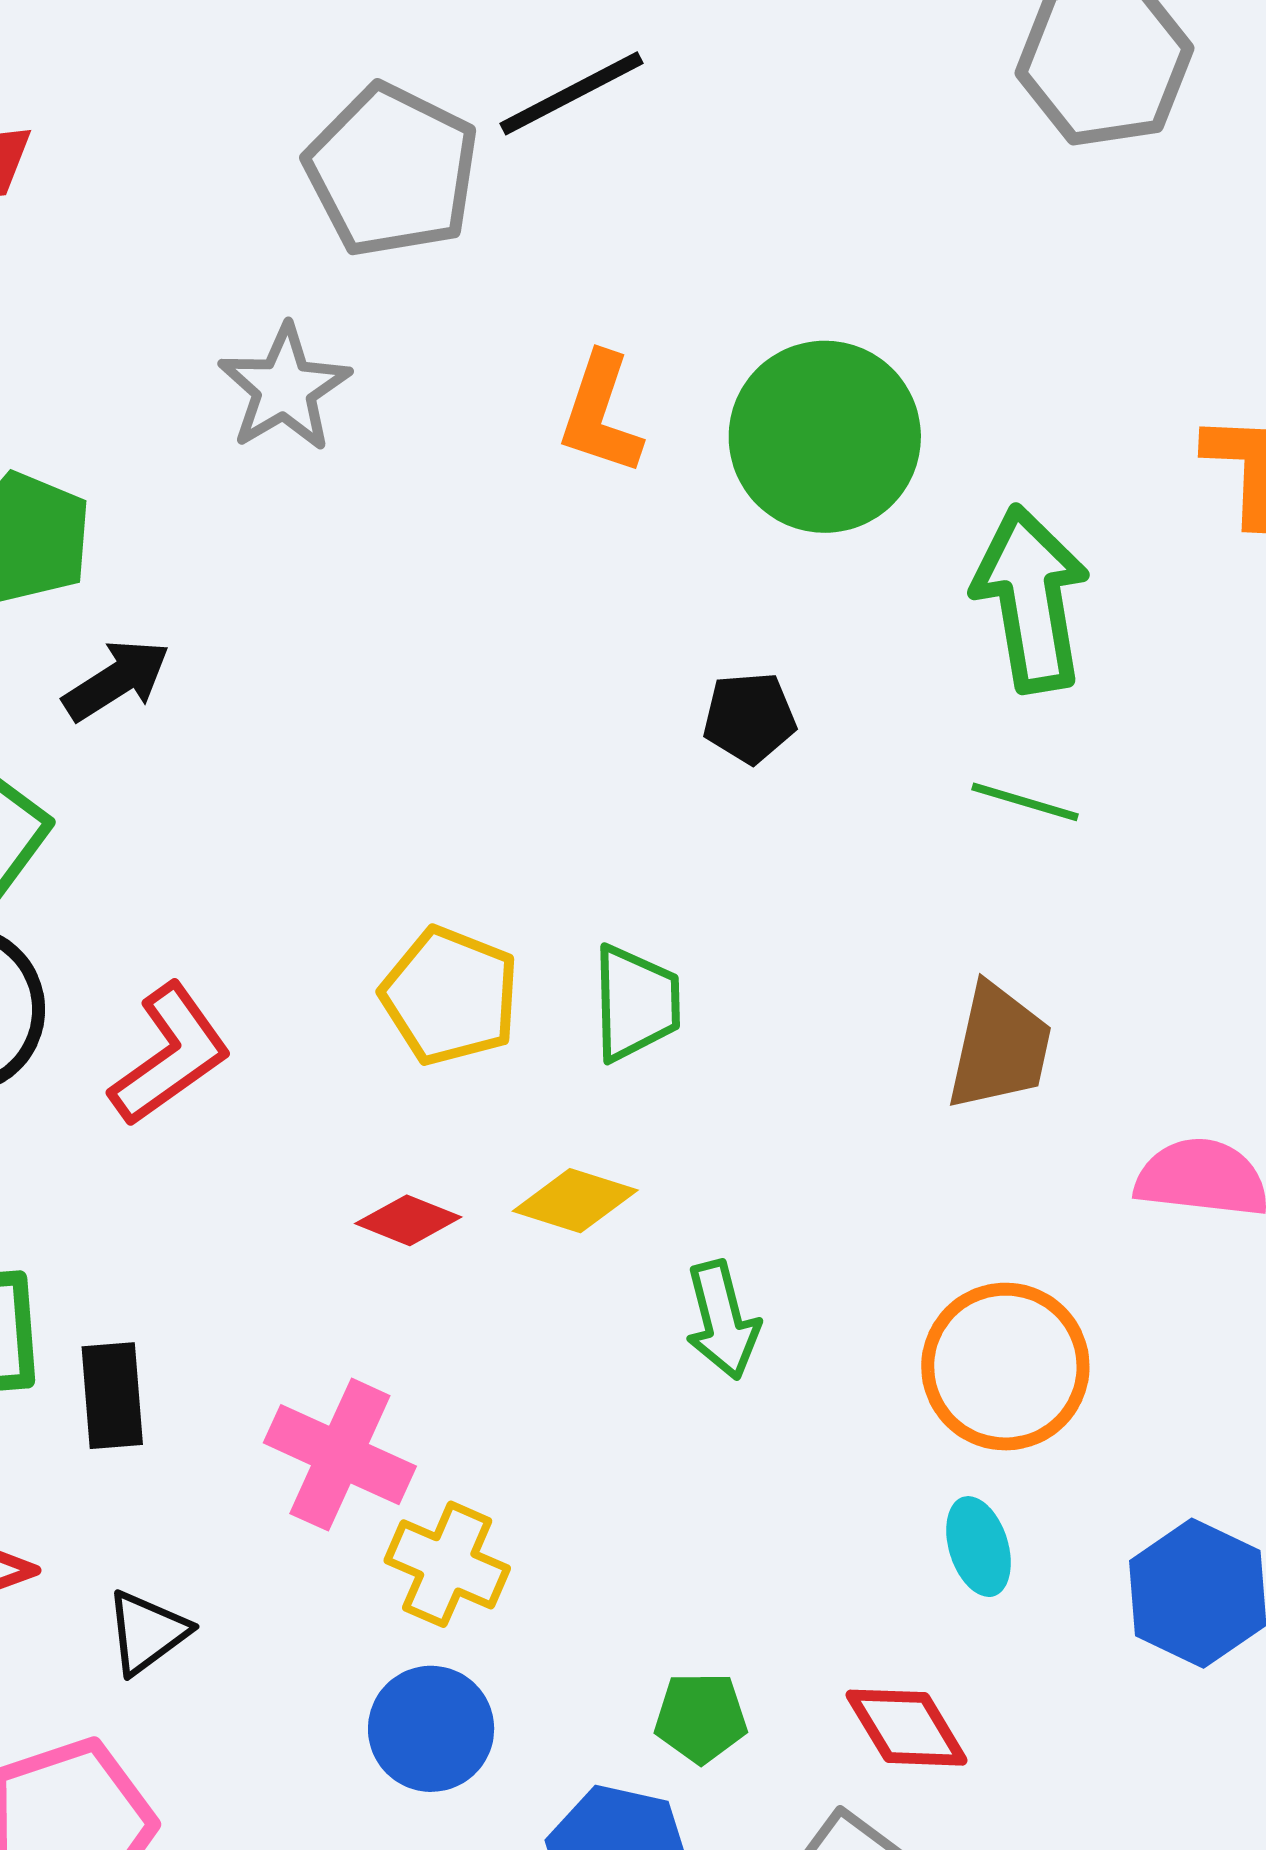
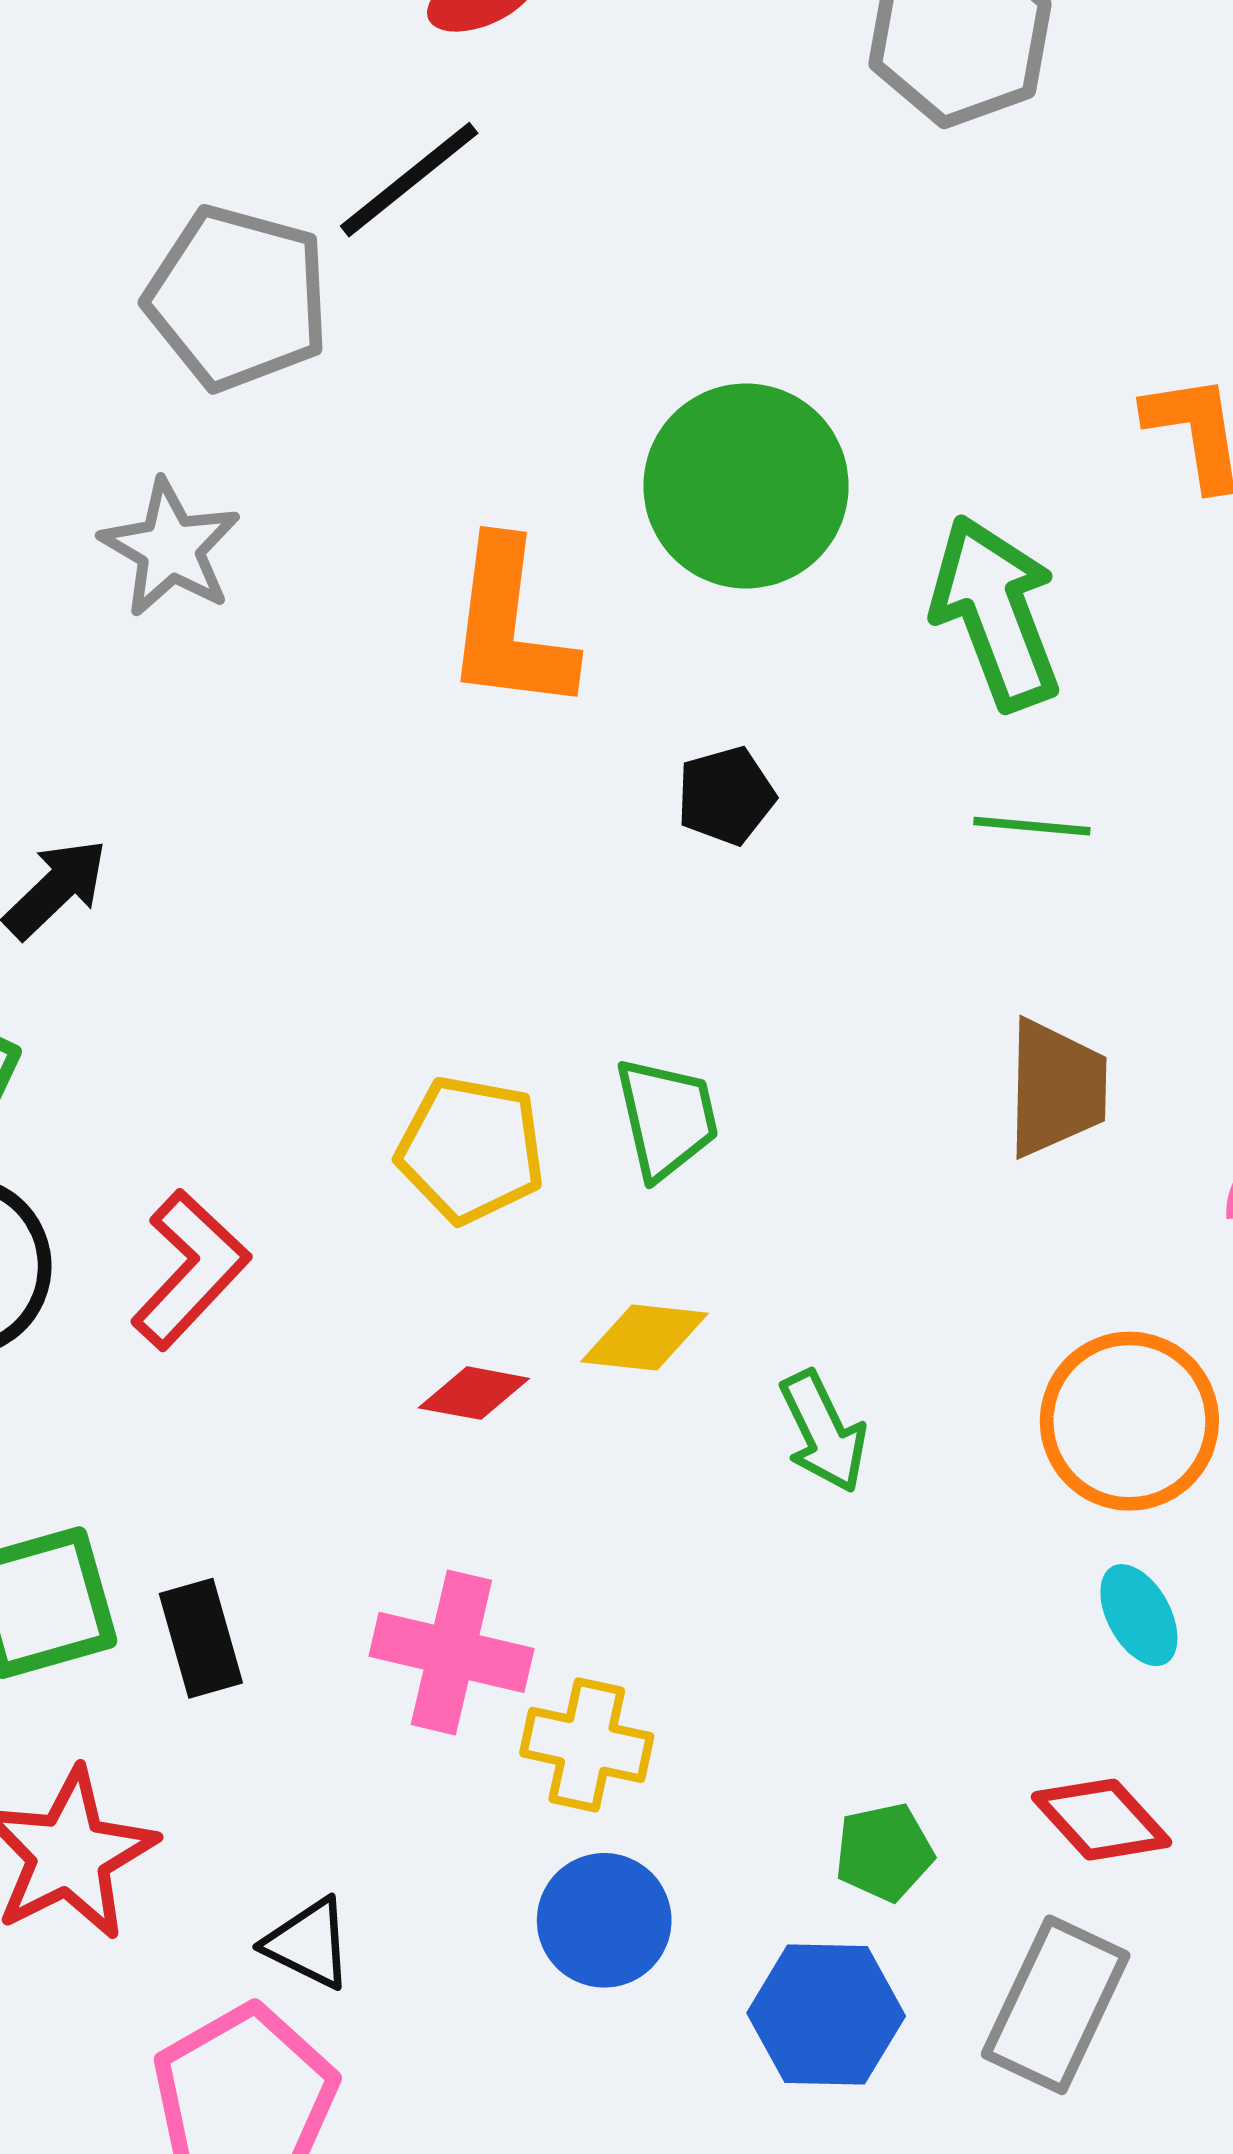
orange L-shape: (601, 414) -> (510, 626), moved, size x1.4
black triangle: (147, 1632) -> (309, 1943), moved, turned -46

